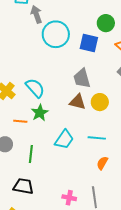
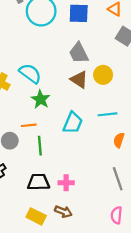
brown triangle: (78, 102) -> (79, 80), turned 30
orange line: (20, 121) -> (29, 125), moved
pink cross: (69, 198) -> (66, 183), moved

